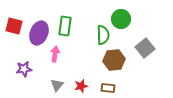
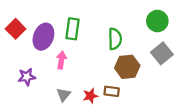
green circle: (121, 19) -> (157, 21), moved
red square: (14, 26) -> (16, 29), turned 30
brown rectangle: (108, 88) -> (112, 91), moved

